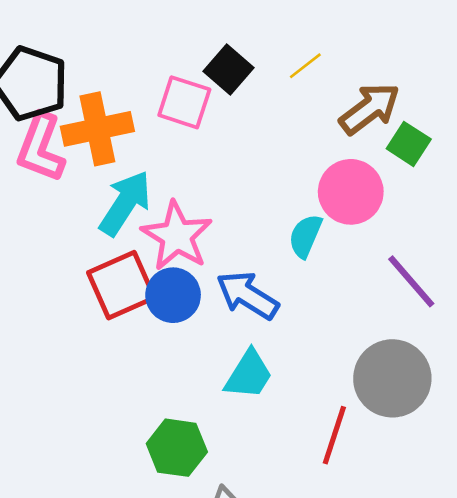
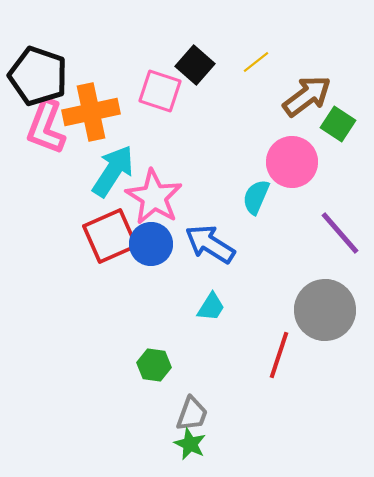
cyan trapezoid: (249, 375) -> (211, 307), size x0.7
green hexagon: (177, 448) -> (154, 365), size x0.7

